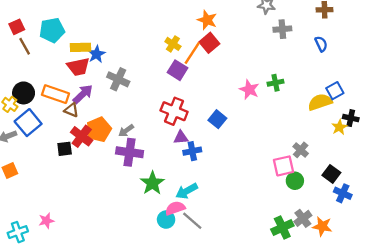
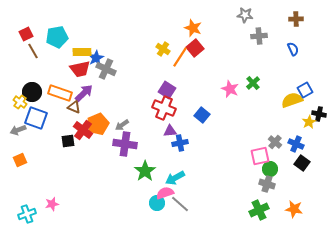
purple square: (177, 70) -> (167, 90), moved
gray cross: (118, 79) -> (106, 69), moved
green cross: (276, 83) -> (253, 83), turned -32
blue square: (28, 123) -> (36, 118), turned -30
blue cross: (343, 193) -> (296, 144), moved
gray cross: (303, 218) -> (267, 184), moved, turned -35

